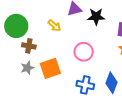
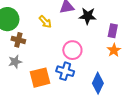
orange square: (50, 68) -> (40, 78), moved
blue cross: (85, 85) -> (65, 71), moved

